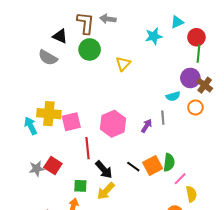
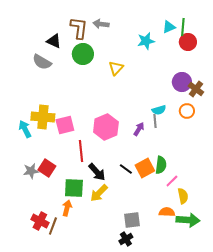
green line: (198, 54) -> (183, 27), moved
cyan semicircle: (173, 96) -> (159, 110), moved
green square: (80, 186) -> (74, 188), size x1.5

